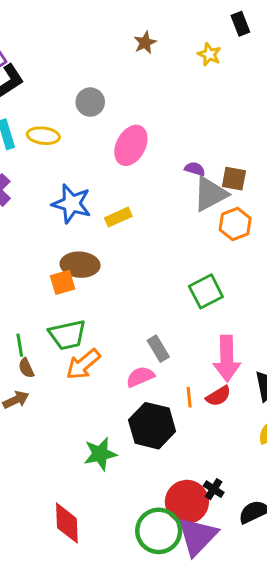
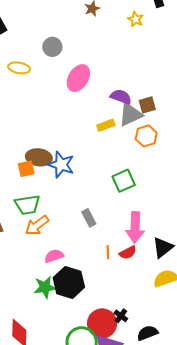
purple semicircle: (195, 169) -> (121, 97), size x1.5
brown square: (234, 179) -> (147, 105), turned -30
blue star: (72, 204) -> (61, 165), moved
yellow rectangle: (118, 217) -> (106, 125), moved
pink semicircle: (140, 377) -> (54, 256), moved
black hexagon: (152, 426) -> (69, 282), moved

